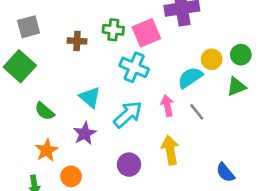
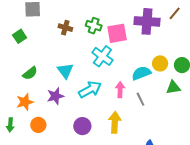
green square: (20, 66) -> (20, 36), size x0.6
green semicircle: (45, 111) -> (30, 73), turned -91

